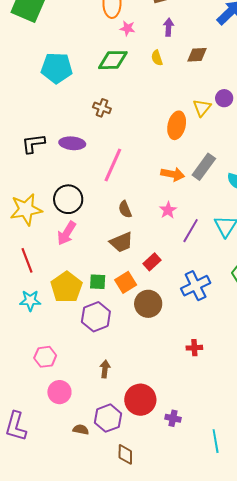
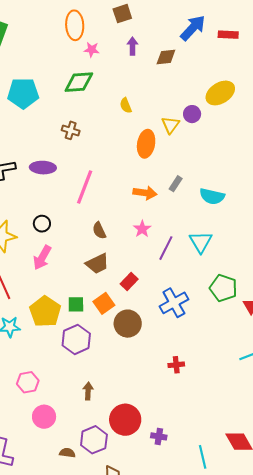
brown diamond: (197, 55) -> (166, 57), moved
yellow semicircle: (157, 58) -> (126, 105), moved
gray rectangle: (204, 167) -> (176, 184), size x0.6
black circle: (68, 199) -> (42, 224), size x0.6

